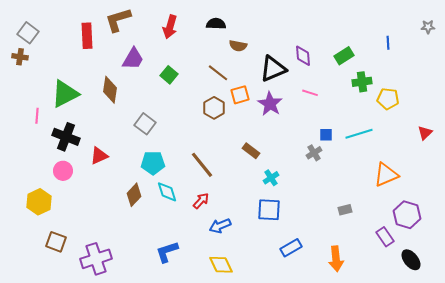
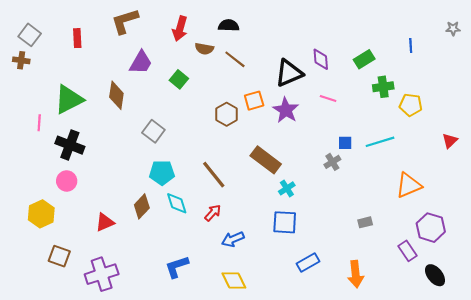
red rectangle: (87, 36) -> (77, 38), moved, size x0.7
brown semicircle: (238, 46) -> (204, 49), moved
brown line: (218, 73) -> (235, 59), moved
brown rectangle: (251, 151) -> (266, 160), size x1.6
red triangle: (99, 156) -> (105, 222), moved

